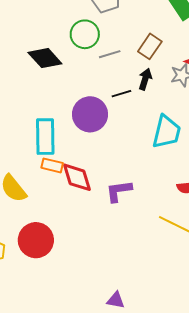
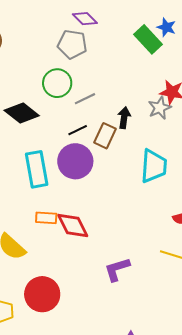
brown rectangle: (150, 46) -> (105, 136), moved
black line: (121, 94) -> (78, 130), moved
cyan rectangle: (45, 137) -> (37, 169), moved
purple L-shape: (119, 191) -> (117, 269), moved

